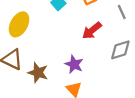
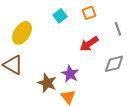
brown star: (38, 73) -> (47, 83), moved

